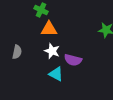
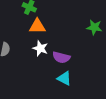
cyan triangle: (56, 74) -> (64, 78), moved

